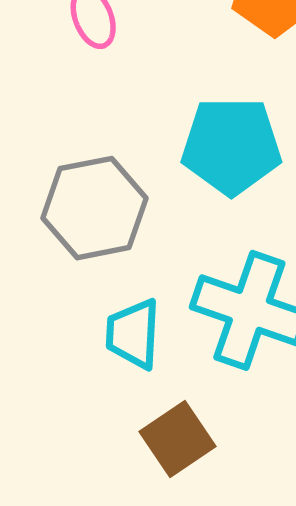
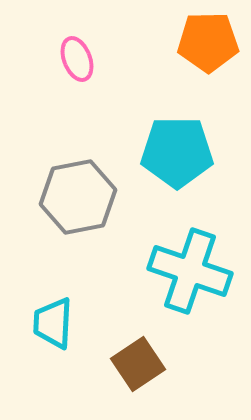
cyan trapezoid: (133, 334) -> (53, 323), moved

